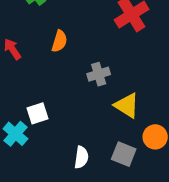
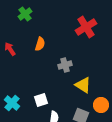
white square: (37, 113) -> (41, 100), moved

